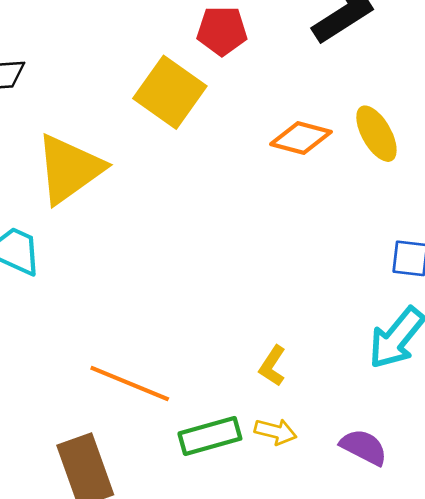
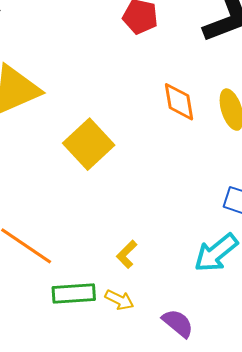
yellow square: (170, 92) -> (89, 144), moved
orange diamond: (301, 138) -> (179, 102), turned 54

